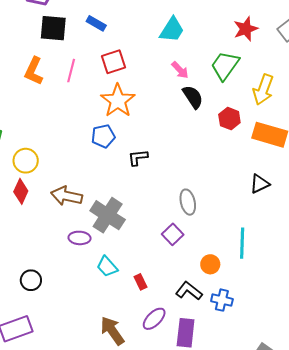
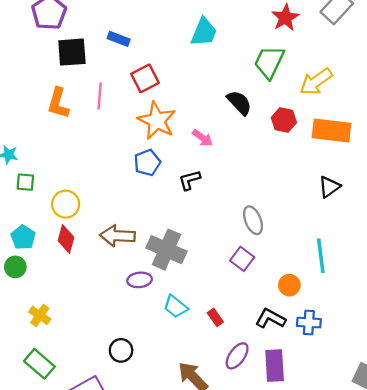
pink arrow: (180, 70) -> (202, 138), moved
yellow arrow: (263, 90) -> (316, 82), turned 44
black circle: (31, 280) -> (121, 350), moved

